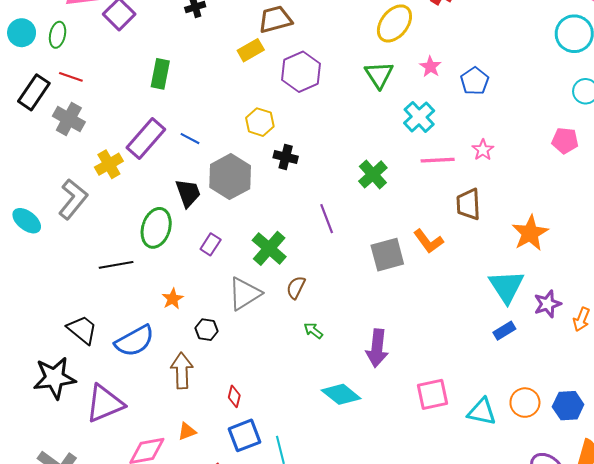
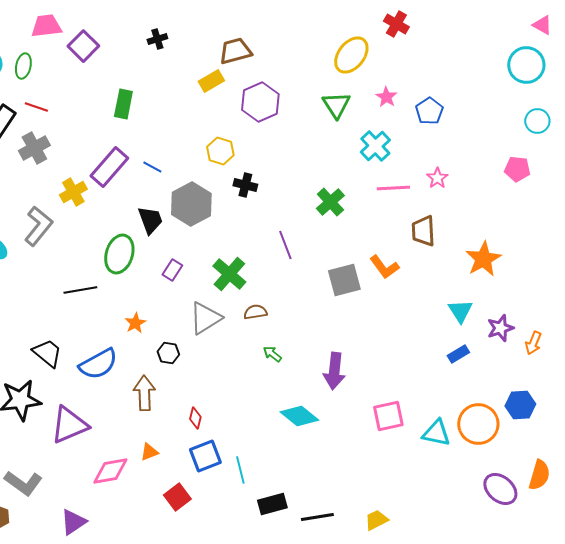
gray cross: (69, 119) -> (34, 148), turned 32
cyan triangle: (506, 286) -> (460, 311), size x0.7
brown semicircle: (296, 287) -> (255, 312), turned 55
orange circle: (525, 403) -> (478, 424), size x1.4
blue hexagon: (568, 406) -> (520, 405), moved

